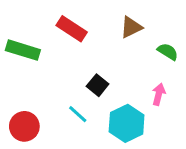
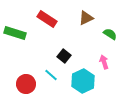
pink arrow: (159, 94) -> (104, 62), turned -32
red circle: (24, 126) -> (26, 84), moved

